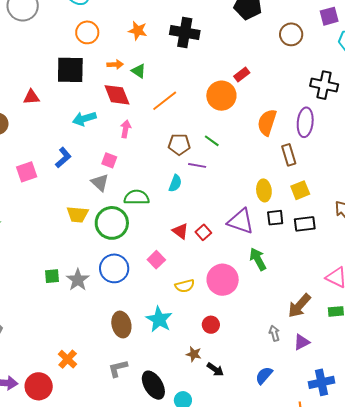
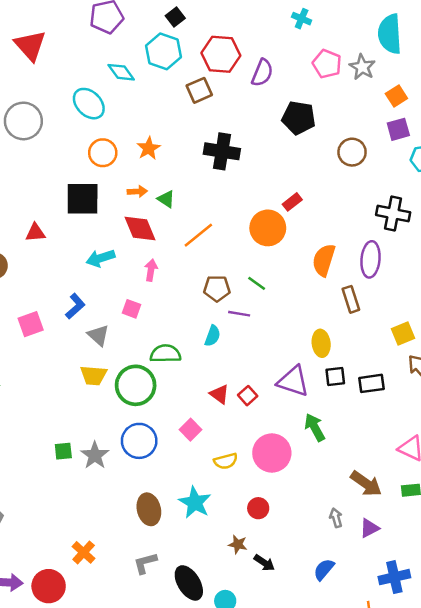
orange star: (138, 31) -> (149, 148), moved, turned 30
gray triangle: (100, 183) -> (98, 335), moved
yellow square: (300, 190) -> (403, 334), moved
brown arrow: (299, 306) -> (366, 484), turned -96

